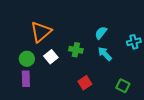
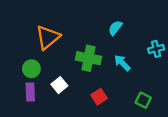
cyan semicircle: (101, 33) -> (115, 28), moved
green cross: (76, 50) -> (89, 58), size x1.5
white square: (51, 57) -> (59, 85), moved

